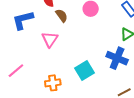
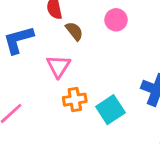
orange cross: (53, 83) -> (75, 100), moved

